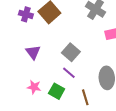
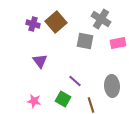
gray square: (71, 52) -> (85, 41), moved, turned -30
pink star: (34, 87) -> (34, 101), moved

